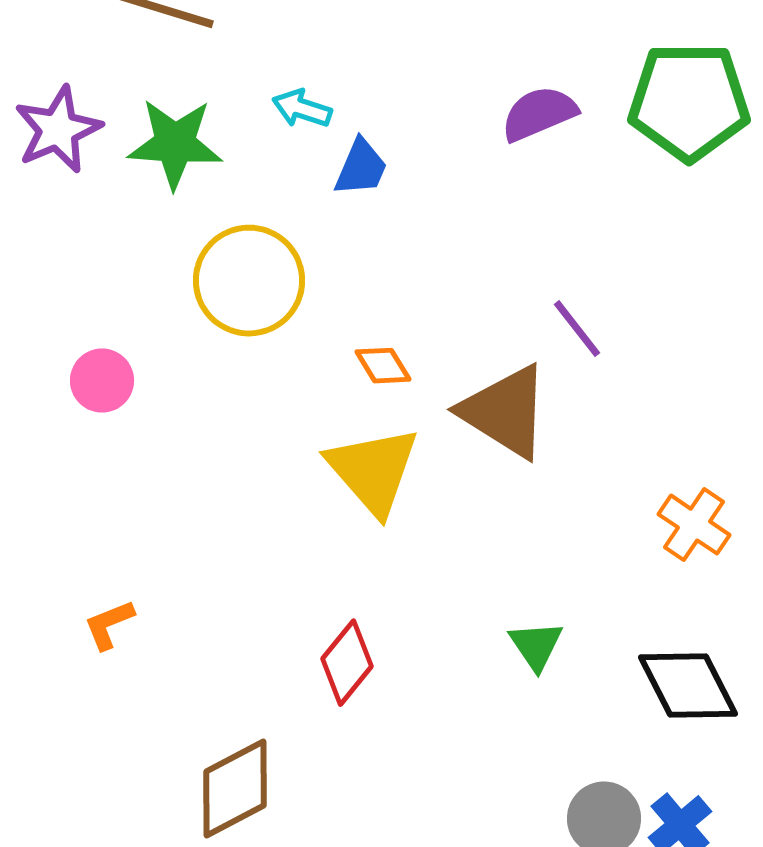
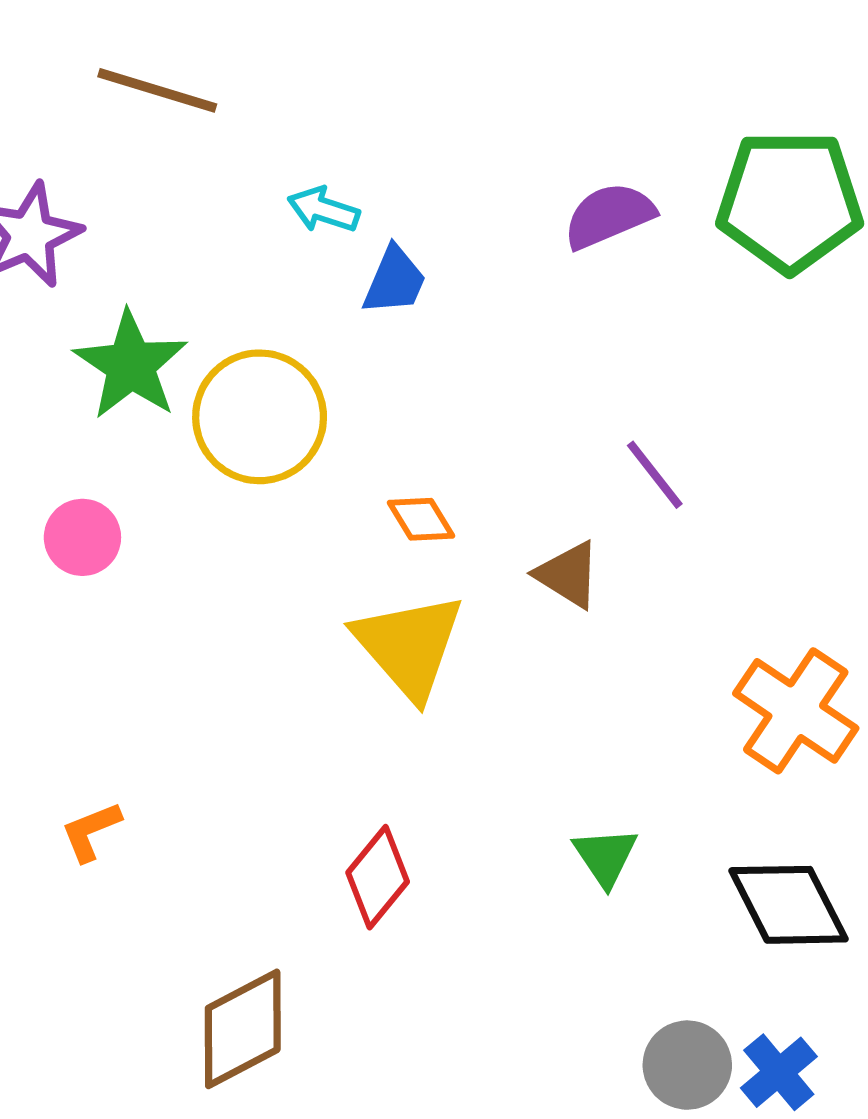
green star: (175, 144) -> (131, 365), moved, turned 30
brown triangle: (505, 412) -> (568, 575), size x0.6
orange cross: (694, 525) -> (796, 711), size x1.4

